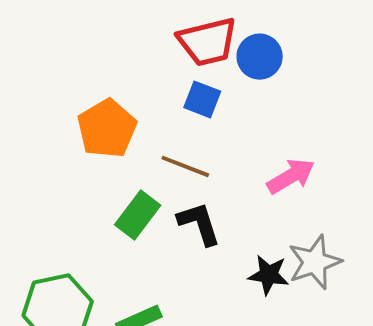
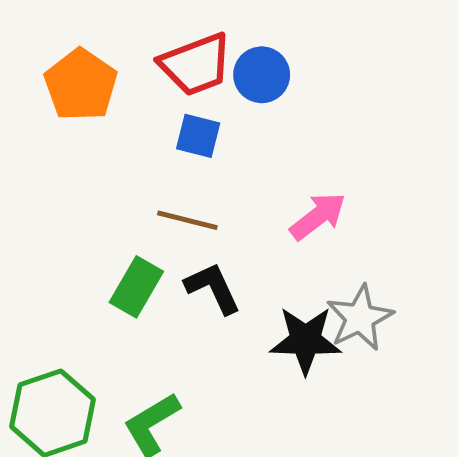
orange pentagon: (107, 129) -> (81, 85), moved
black star: (269, 275) -> (305, 340), size x1.4

